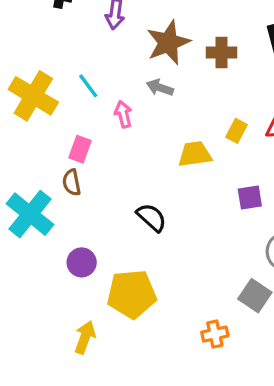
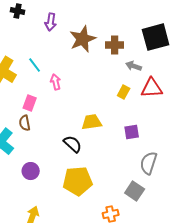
gray arrow: (160, 88) -> (134, 66), moved
yellow trapezoid: (195, 154) -> (92, 122), moved
yellow pentagon: (132, 294) -> (78, 181), moved

